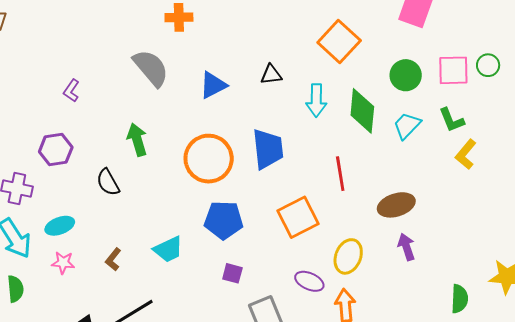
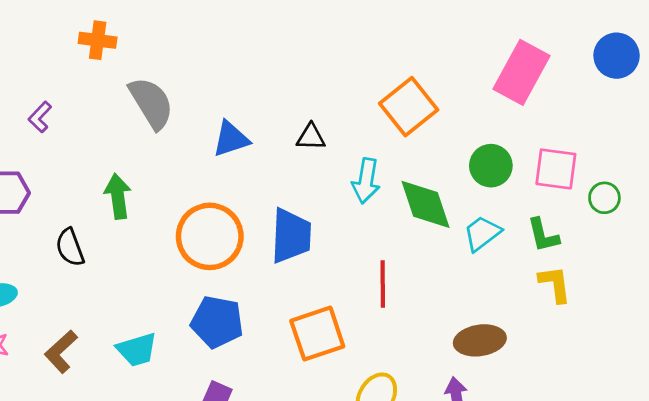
orange cross: (179, 17) -> (98, 40), moved
green circle: (488, 65) -> (604, 198), moved
green diamond: (362, 111) -> (425, 204), turned -33
yellow L-shape: (466, 154) -> (555, 284), turned 124
brown ellipse: (396, 205) -> (480, 340), moved
brown L-shape: (113, 259) -> (61, 352), size x1.4

